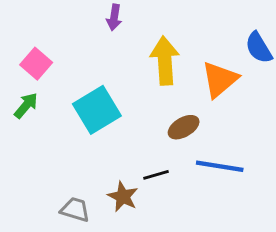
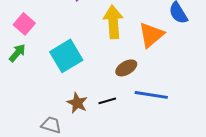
brown star: (123, 197) -> (77, 103), moved

